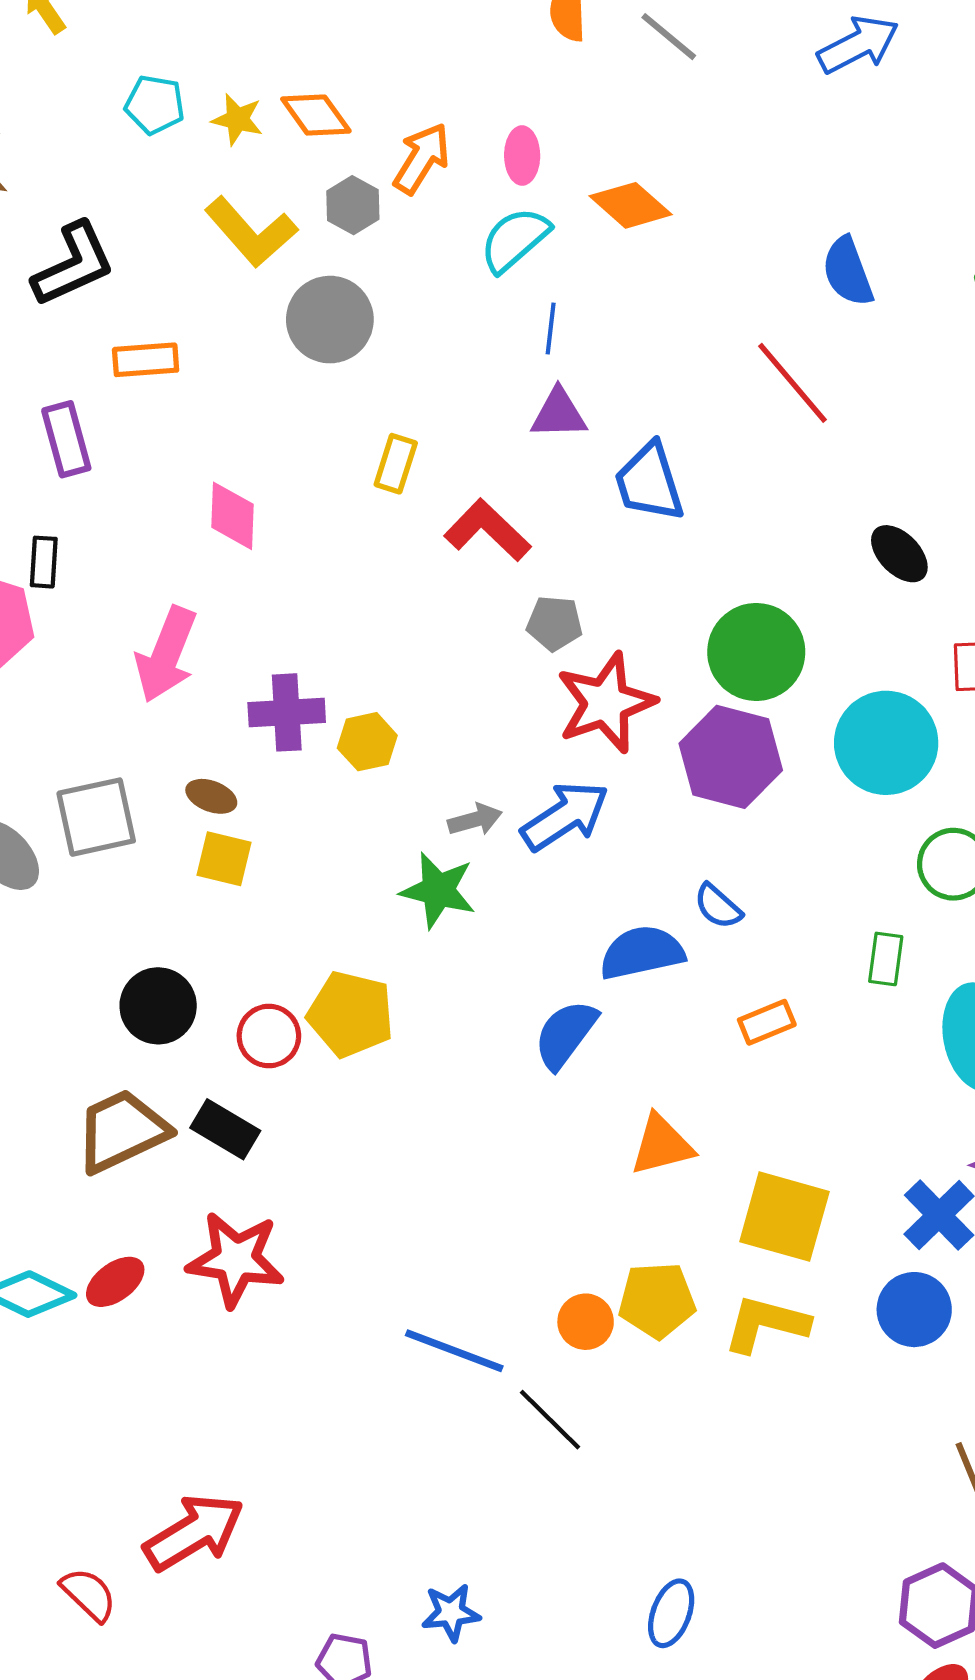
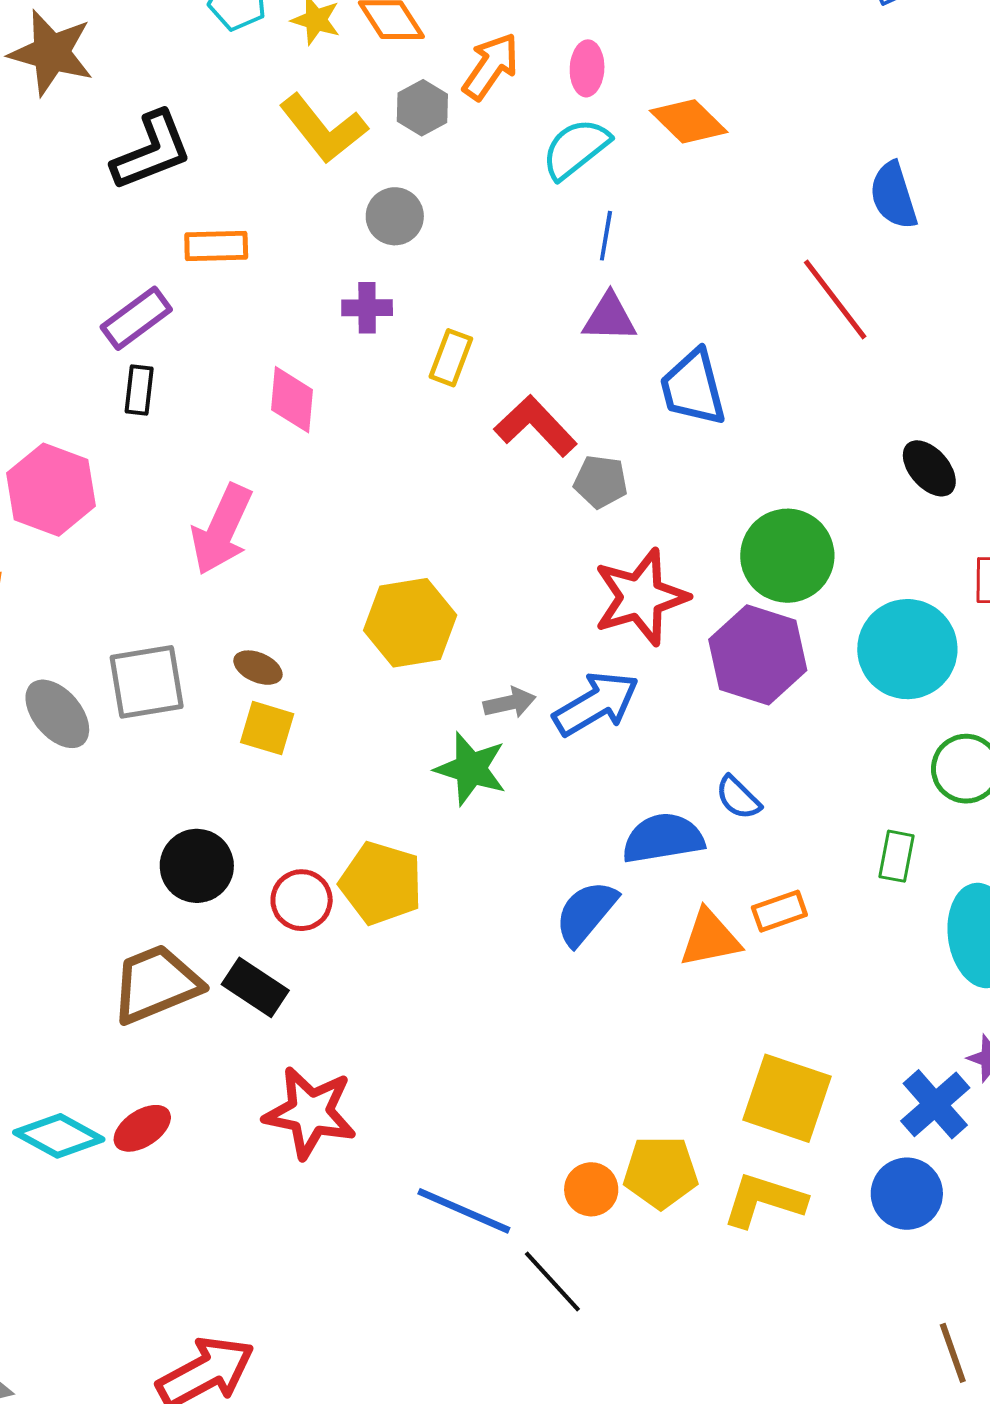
gray circle: (330, 320) -> (395, 216), size x0.7
purple rectangle: (66, 439) -> (136, 318), turned 66
black rectangle: (44, 562) -> (139, 390), moved
gray pentagon: (555, 623) -> (601, 482), moved
purple cross: (287, 712) -> (367, 308), moved, size x0.7
yellow hexagon: (367, 742) -> (410, 623), size x1.6
orange triangle: (662, 1145) -> (710, 938), moved
red star: (236, 1259) -> (310, 1113), moved

